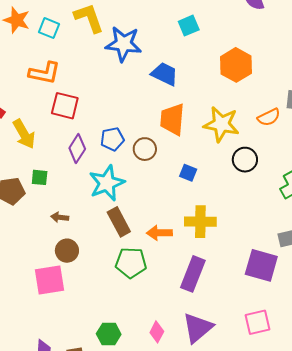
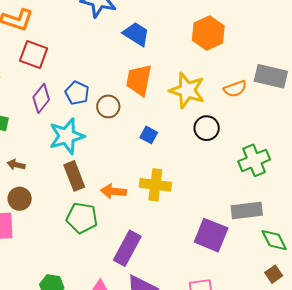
blue pentagon: (112, 139) -> (77, 93), turned 30
purple rectangle: (193, 274) -> (127, 248), moved

